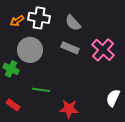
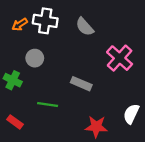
gray rectangle: (70, 48) -> (81, 84), moved
gray circle: (30, 50) -> (35, 58), size x0.6
red star: (69, 109) -> (96, 127), moved

